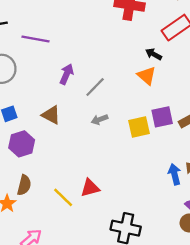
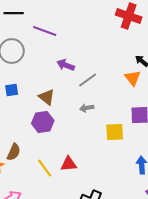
purple arrow: (67, 74) -> (66, 65), turned -102
yellow square: (139, 127) -> (115, 132), moved
purple hexagon: (22, 144) -> (43, 122), moved

